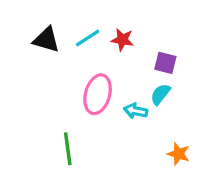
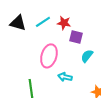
purple square: (165, 63) -> (76, 37), moved
cyan arrow: (136, 111) -> (65, 77), moved

